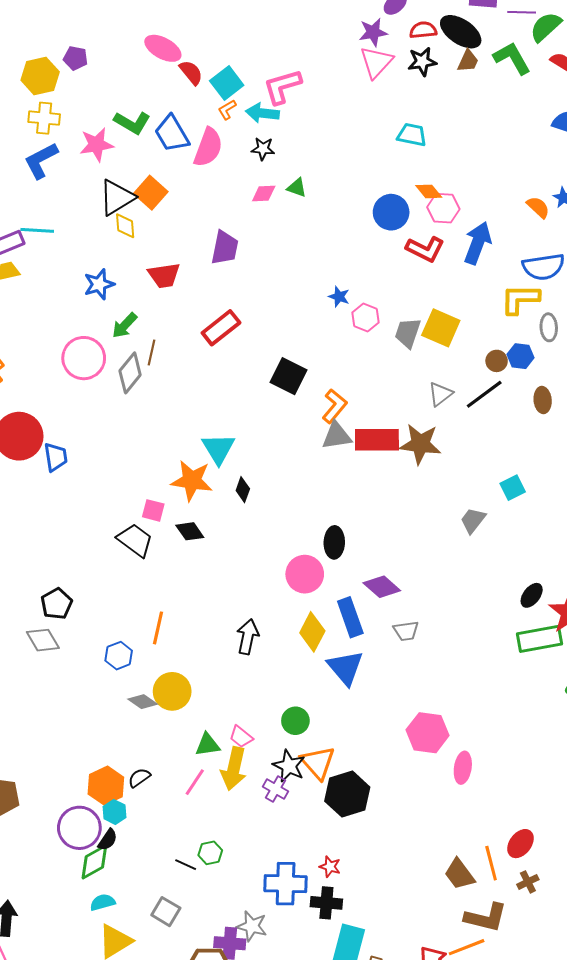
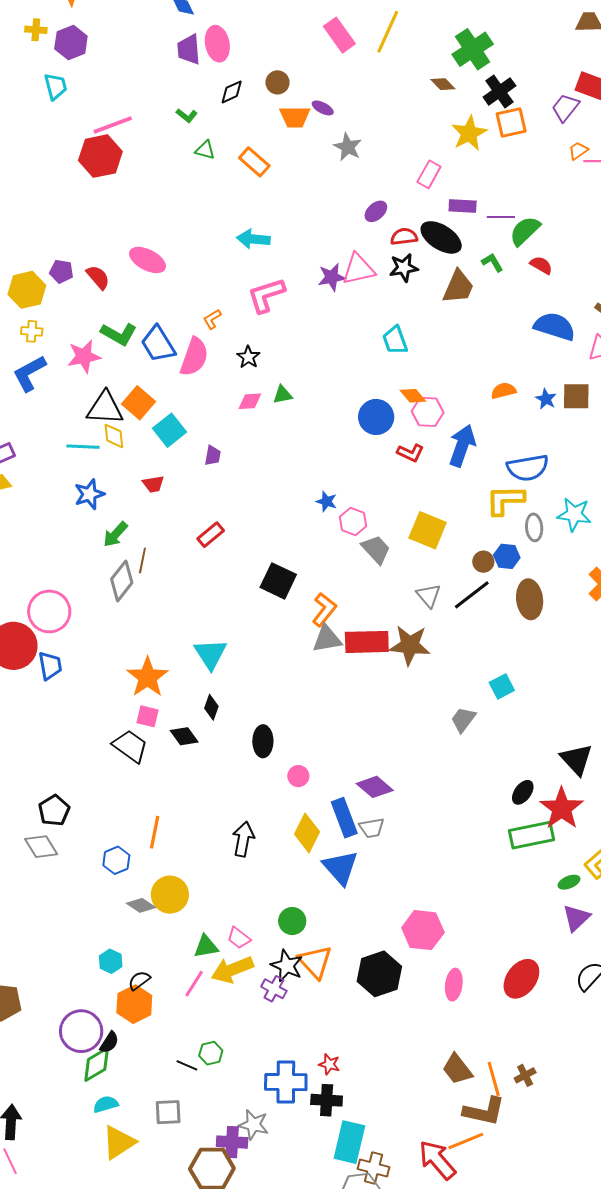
purple star: (373, 32) -> (332, 277), moved
green L-shape: (512, 58) -> (492, 262), size x0.6
brown trapezoid: (468, 61) -> (458, 287), moved, size x1.5
pink triangle: (376, 62) -> (358, 269), turned 36
red semicircle: (191, 72) -> (98, 277), moved
cyan square: (227, 83) -> (170, 430), moved
cyan arrow: (262, 113) -> (253, 239), moved
yellow cross: (44, 118) -> (32, 331), size x0.7
cyan trapezoid: (412, 135) -> (395, 340), turned -120
black star: (263, 149) -> (248, 357), turned 30
green triangle: (297, 188) -> (283, 395), turned -30
black triangle: (117, 197) -> (105, 408), turned 36
orange semicircle: (538, 207) -> (504, 391), moved, turned -55
cyan line: (37, 230) -> (83, 447), moved
purple trapezoid: (225, 248) -> (213, 456), size x0.6
red L-shape: (425, 249) -> (410, 453), size x0.7
red trapezoid: (164, 275) -> (153, 484), size x0.7
red rectangle: (221, 328) -> (211, 535), size x0.7
gray trapezoid: (408, 333) -> (376, 549), moved, turned 120
pink circle: (84, 358) -> (49, 611), moved
gray triangle: (440, 394) -> (429, 596), turned -32
brown ellipse: (543, 400) -> (530, 599), size x1.5
orange star: (192, 481) -> (147, 677), moved, turned 30
black diamond: (243, 490) -> (211, 707), moved
black ellipse: (334, 542) -> (263, 741), moved
pink circle: (305, 574) -> (298, 776), size x0.6
gray trapezoid: (406, 631) -> (372, 828), moved
pink ellipse: (463, 768) -> (454, 985), moved
yellow arrow: (234, 769) -> (232, 970), turned 57
orange hexagon: (106, 786) -> (134, 1004), moved
black hexagon: (347, 794) -> (379, 974), moved
cyan hexagon: (114, 812) -> (111, 961), moved
red ellipse: (520, 844) -> (521, 979), moved, size x1.4
orange line: (491, 863) -> (494, 1079), moved
gray square: (166, 912) -> (168, 1112), turned -32

